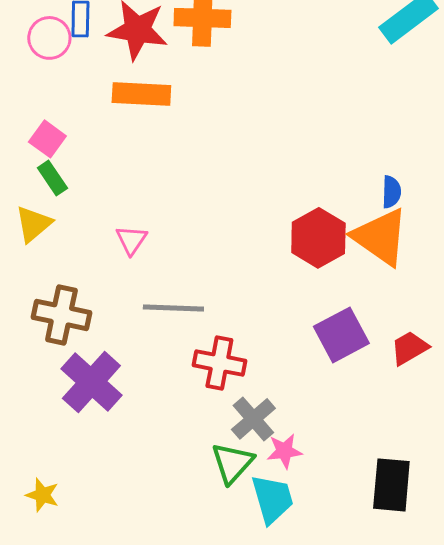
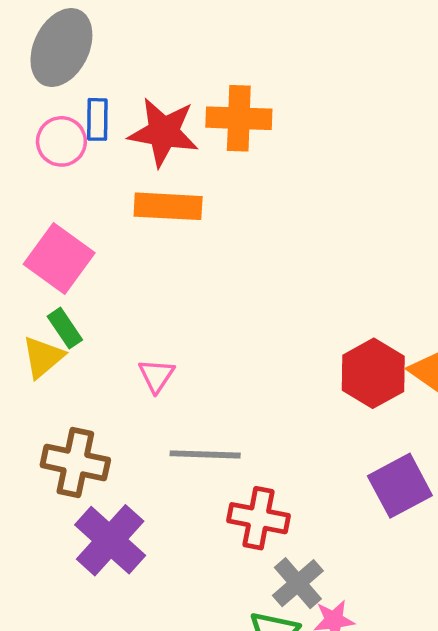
pink square: (47, 139) -> (59, 259), size x1.6
green rectangle: (52, 178) -> (65, 328), moved

